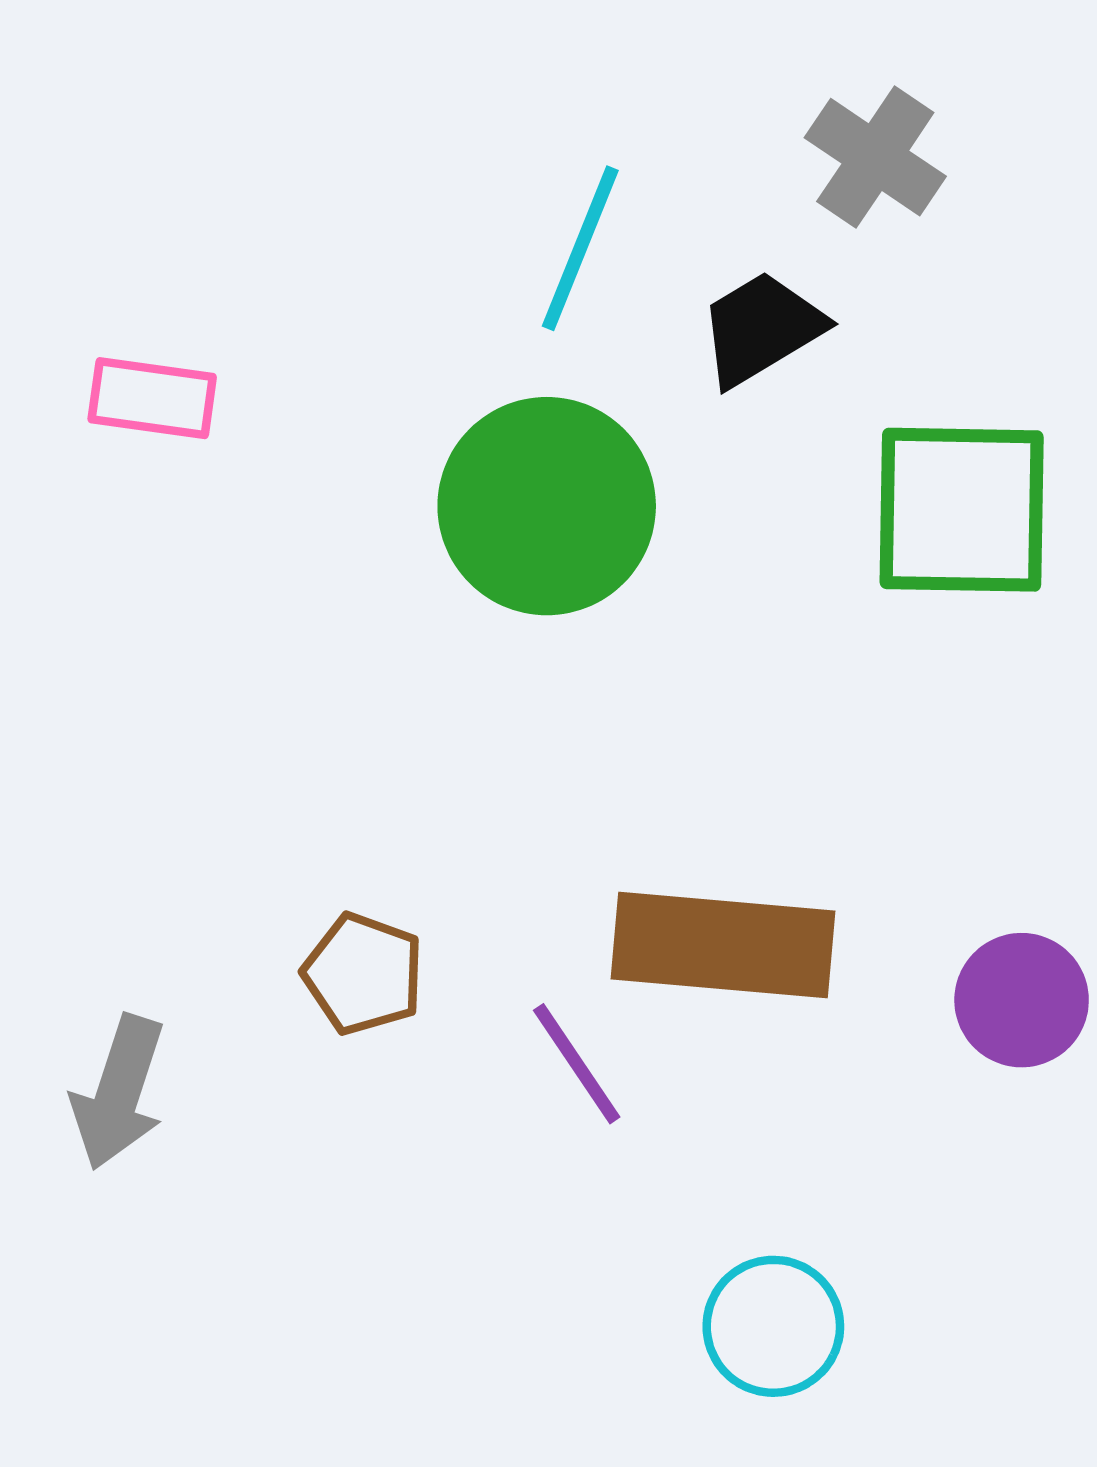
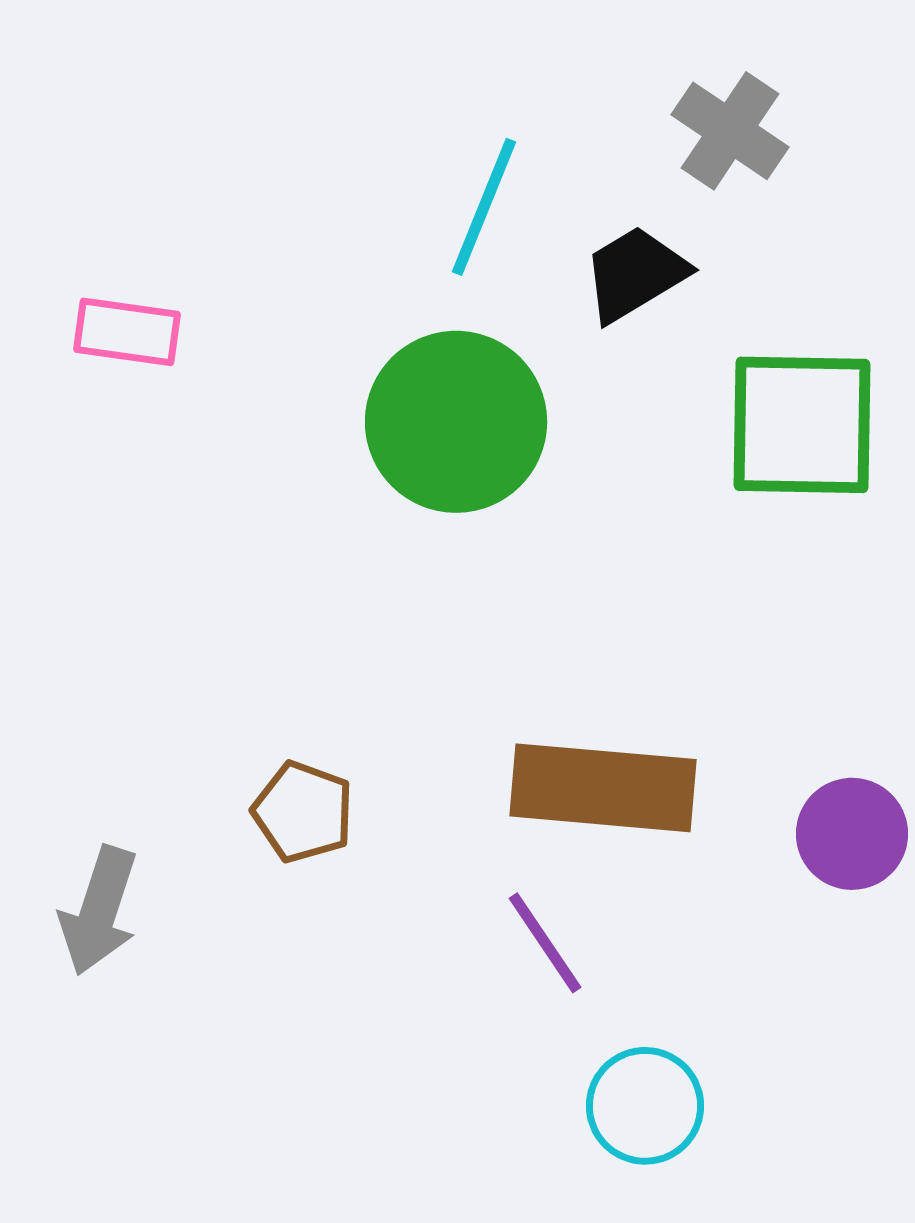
purple line: (577, 1064) -> (545, 943), moved

